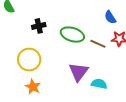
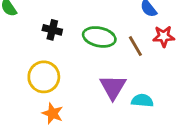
black cross: (39, 26) -> (52, 30), turned 32
brown line: (98, 44) -> (135, 46), turned 42

